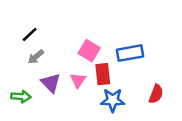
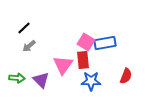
pink square: (89, 51) -> (86, 42), moved
pink triangle: (78, 80) -> (63, 65), size x1.5
purple triangle: (51, 83) -> (41, 80), moved

